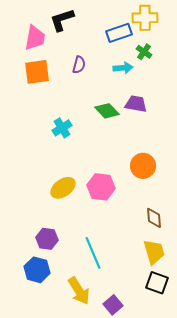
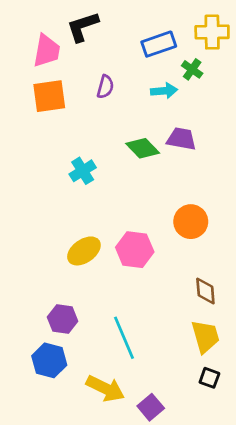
yellow cross: (145, 18) -> (212, 32), moved
black square: (157, 283) -> (209, 378), size x0.7
yellow arrow: (79, 291) -> (105, 388), turned -32

